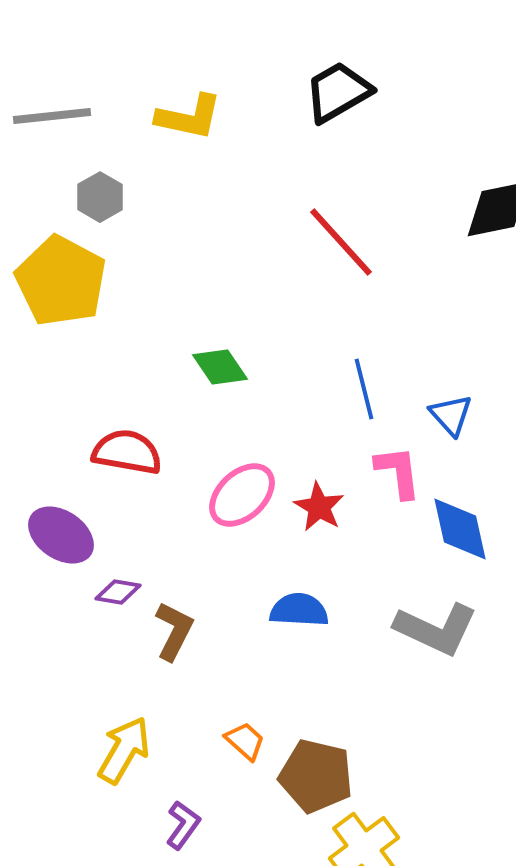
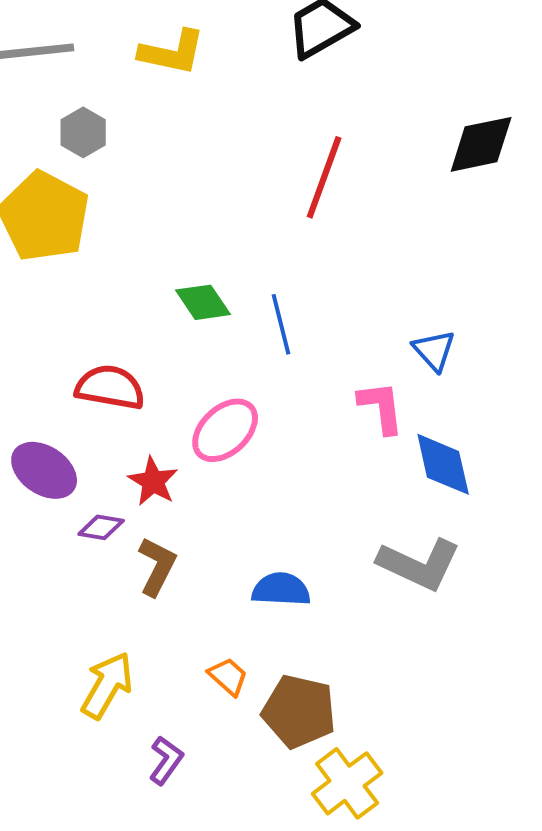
red line: (341, 242) -> (324, 177), turned 62
blue line: (364, 389) -> (281, 324), moved
red star: (319, 507) -> (153, 481), moved
blue semicircle: (299, 610) -> (281, 589), moved

